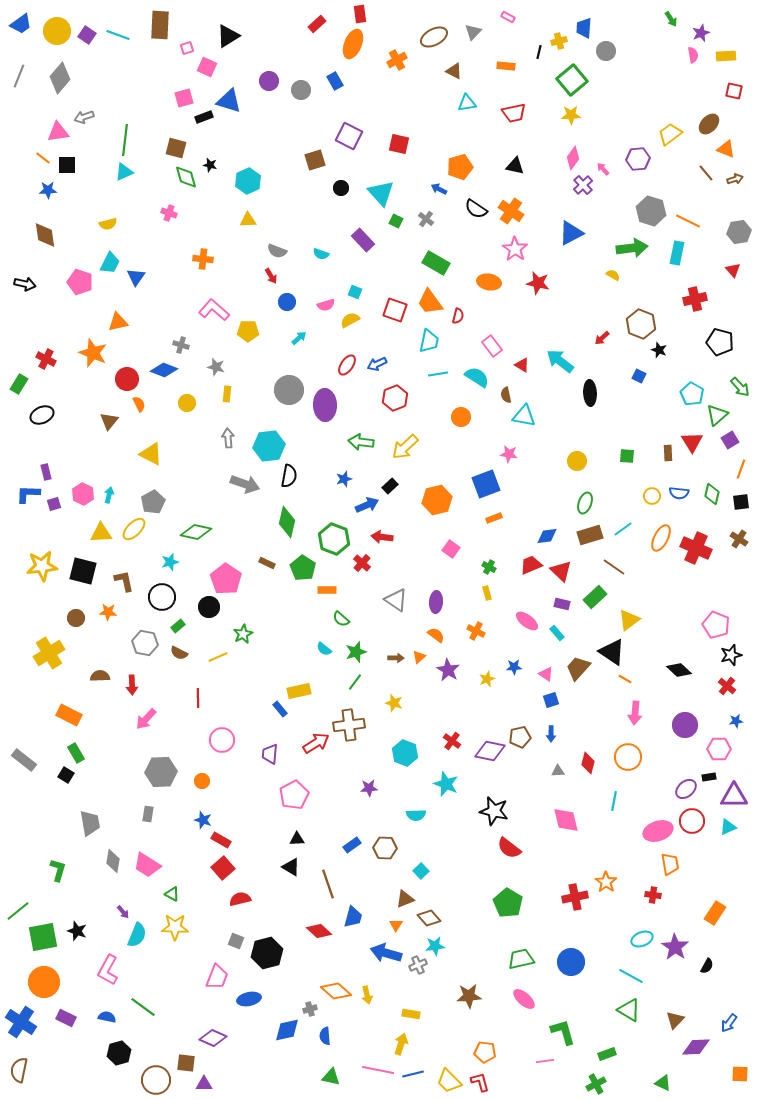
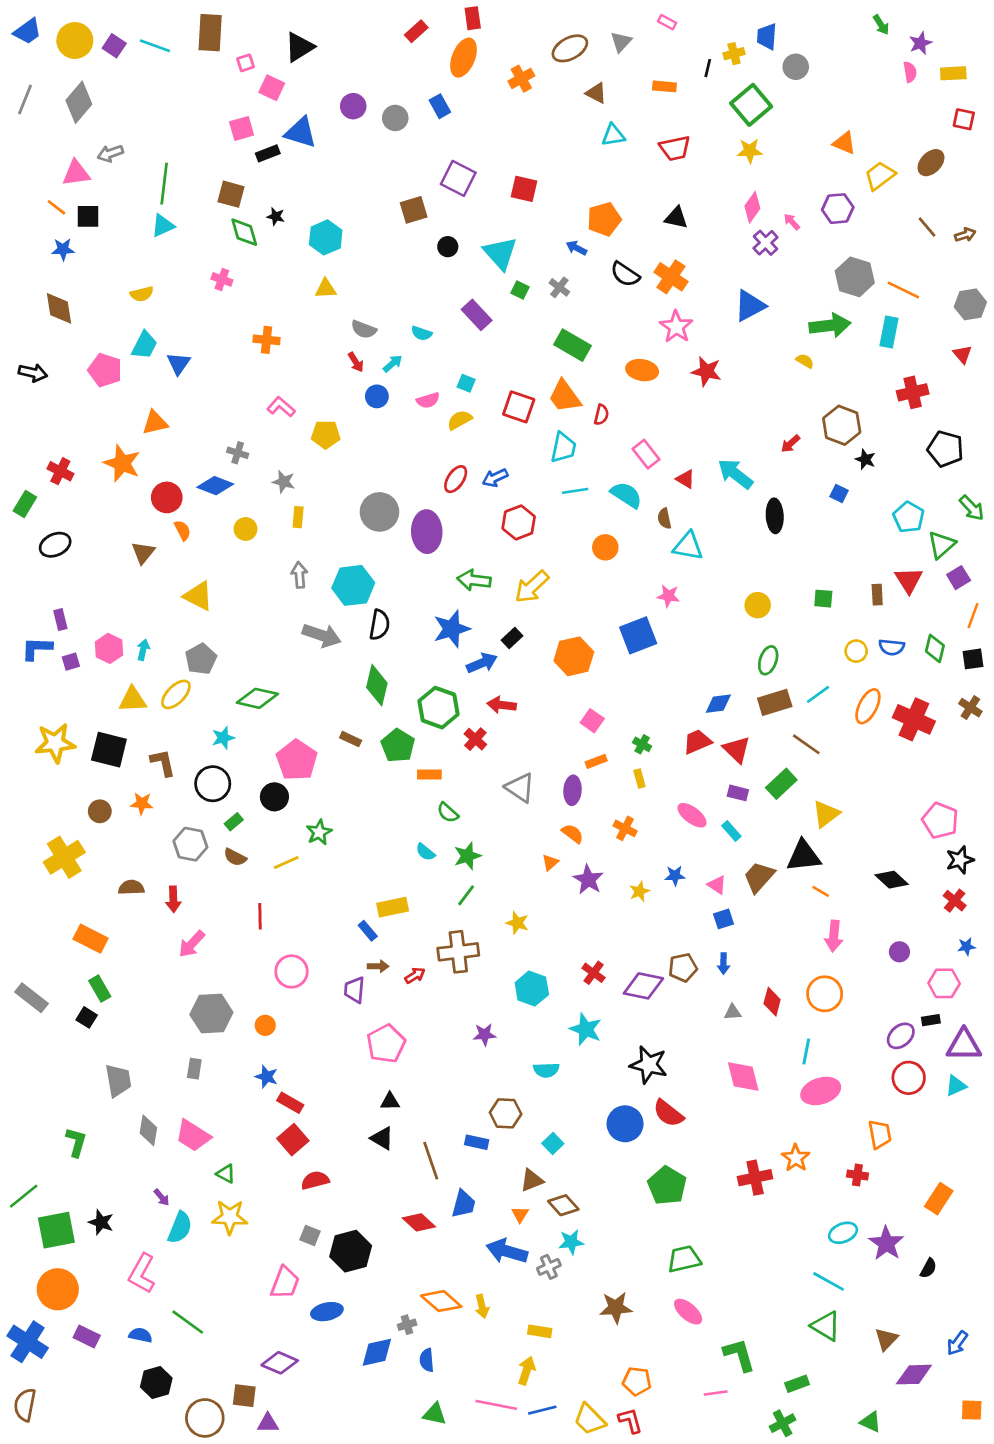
orange triangle: (726, 149) -> (844, 143), moved
pink L-shape: (214, 310) -> (281, 407), size x0.7
cyan arrow: (299, 338) -> (393, 364), moved
blue star: (344, 479) -> (452, 629), size x1.8
orange rectangle: (494, 518) -> (596, 761), moved
black triangle: (612, 652) -> (804, 856), turned -40
brown arrow: (396, 658) -> (378, 966), moved
purple circle: (685, 725) -> (899, 952), size x0.6
red arrow: (316, 743) -> (415, 975), size x0.6
pink ellipse: (658, 831) -> (821, 1091), moved
blue rectangle: (352, 845) -> (477, 1142), moved, turned 48
blue circle: (571, 962) -> (625, 1124), moved

